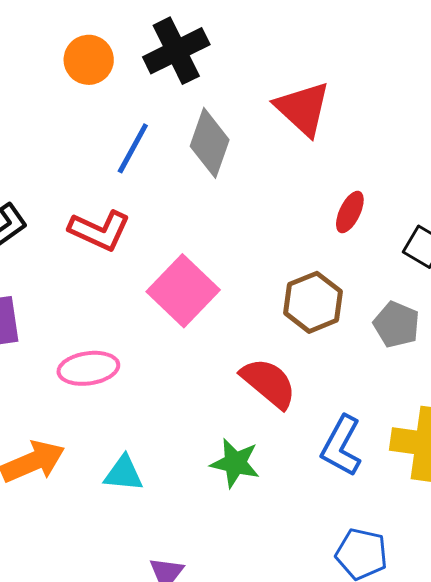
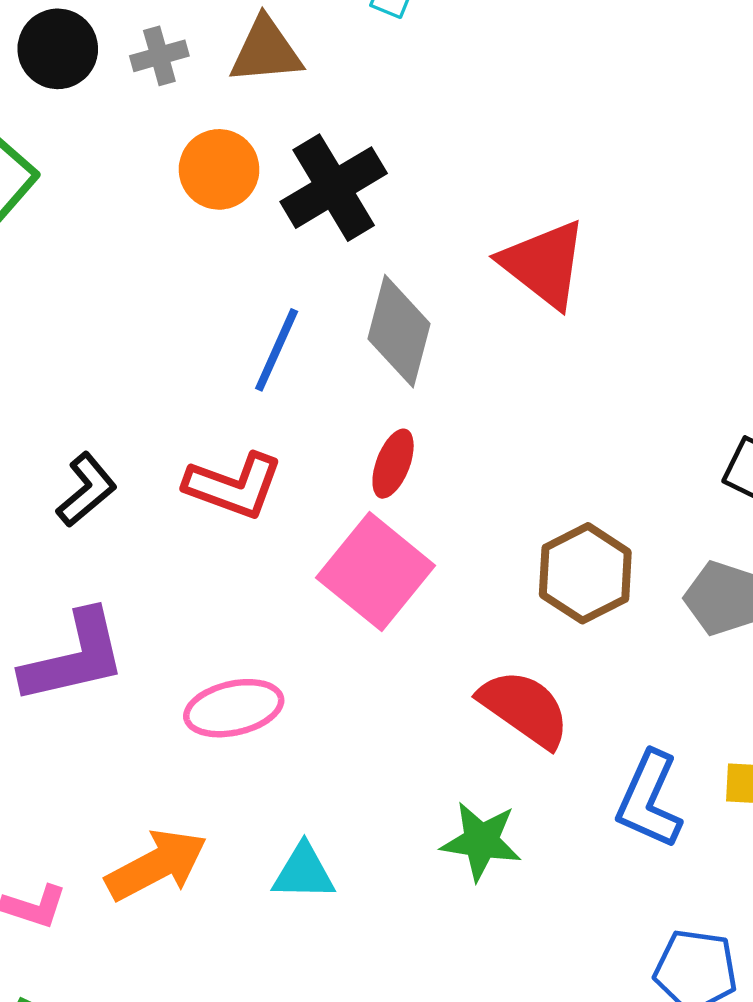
orange circle: (89, 60) -> (219, 169), moved
red ellipse: (350, 212) -> (393, 464), moved

